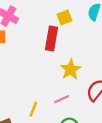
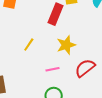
yellow line: (33, 109) -> (29, 45), moved

